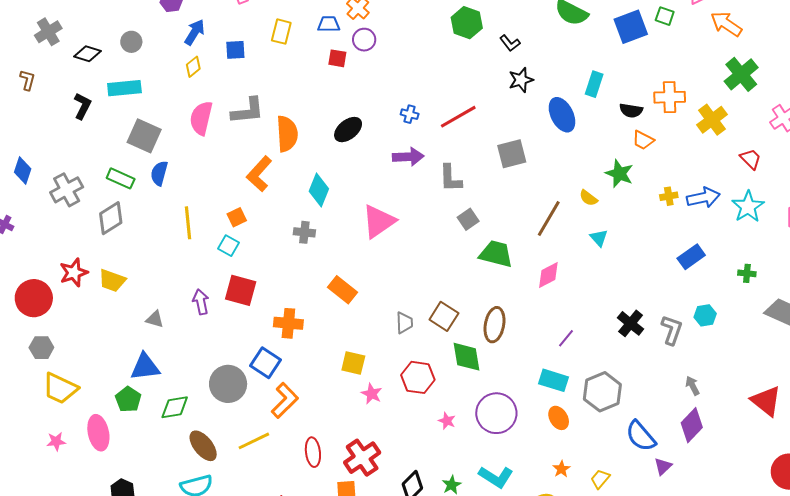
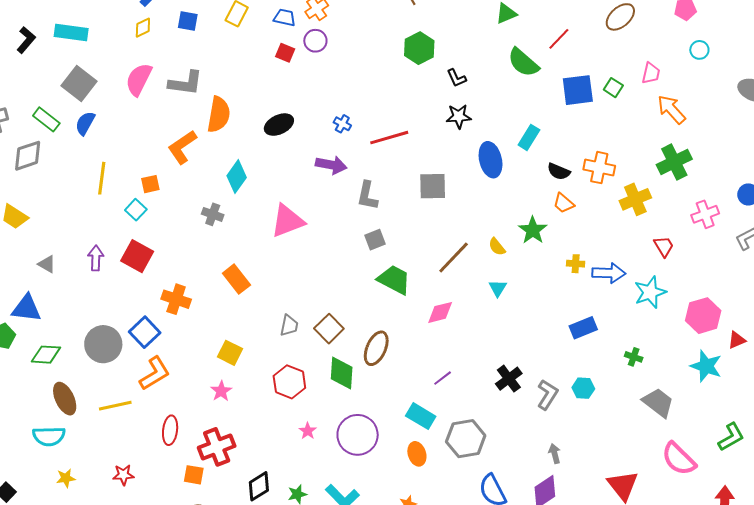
pink star: (372, 394) -> (221, 391), moved

